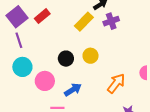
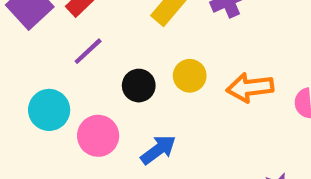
purple line: (19, 40) -> (88, 51), moved, turned 70
orange arrow: (116, 83) -> (250, 88), moved, turned -130

